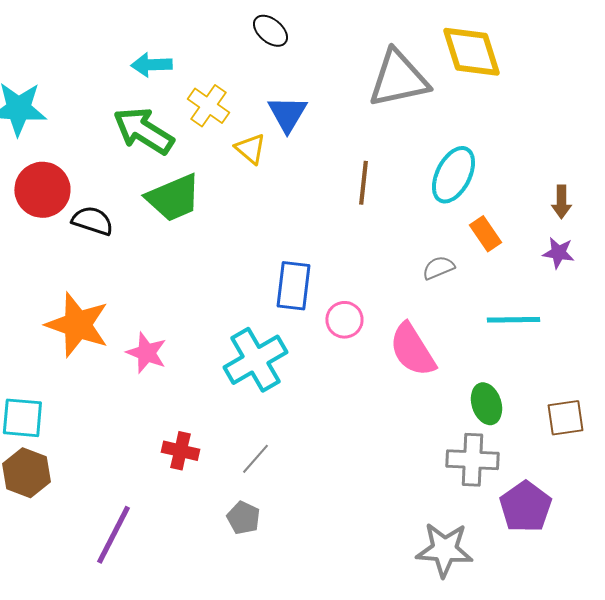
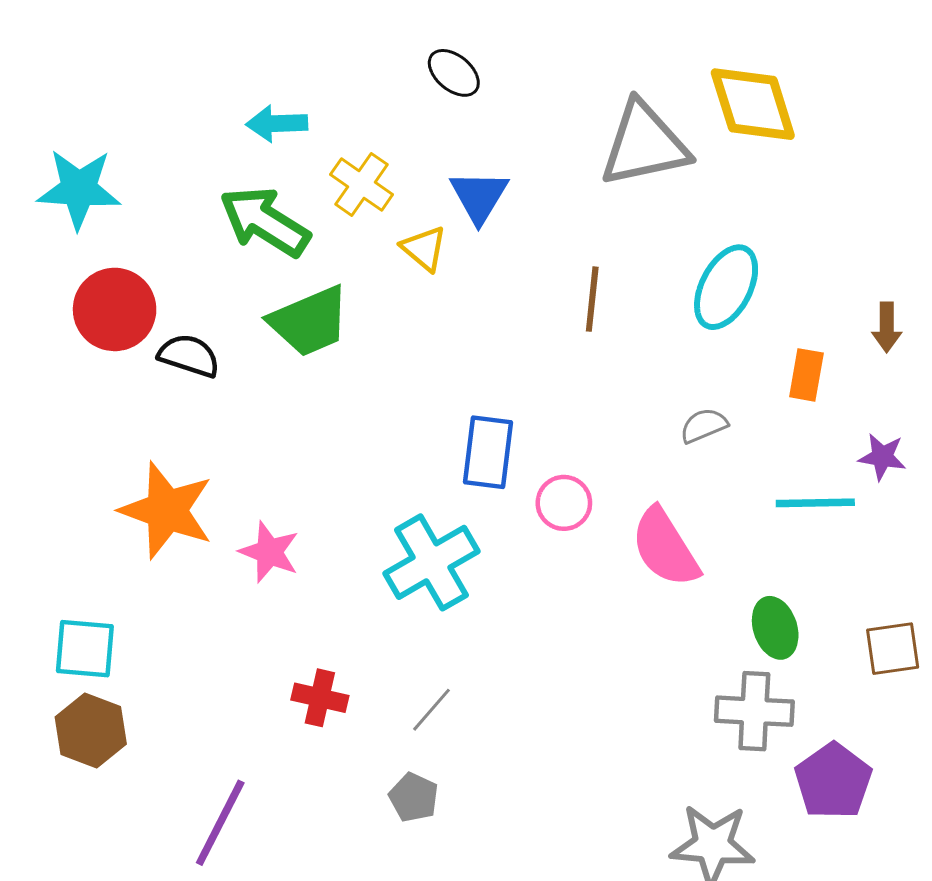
orange rectangle: (485, 234) -> (806, 375), moved, turned 44
purple star: (558, 253) -> (882, 457), moved

